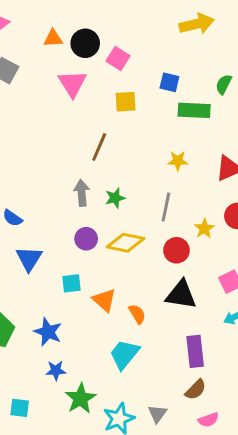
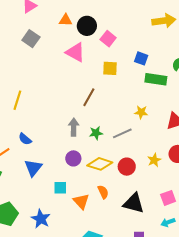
pink triangle: (72, 84) -> (75, 52), turned -35
gray line: (166, 207) -> (122, 133), moved, turned 48
red circle: (176, 250) -> (127, 167), moved
orange semicircle: (137, 314) -> (103, 192), moved

